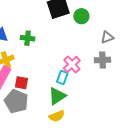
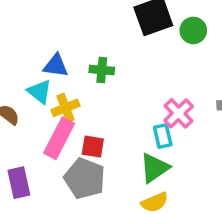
cyan rectangle: (62, 77) -> (163, 136), turned -32

